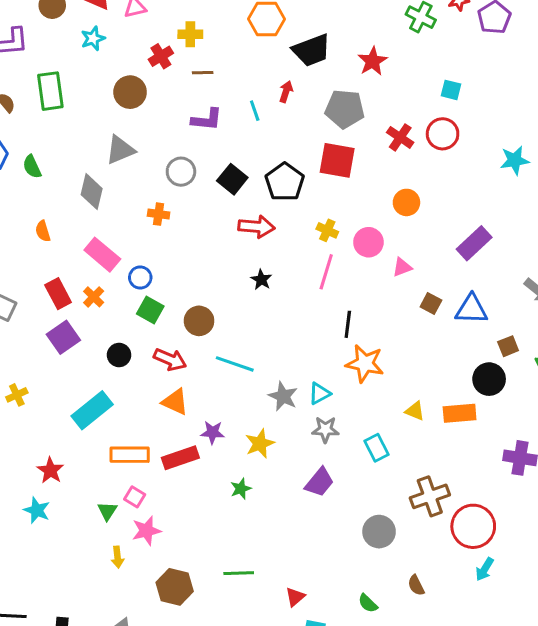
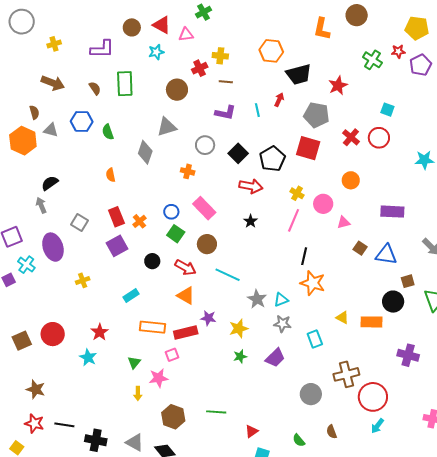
purple rectangle: (474, 243) -> (392, 212), turned 40
pink rectangle: (102, 255) -> (204, 208), moved
cyan rectangle: (92, 410) -> (131, 296), size x0.6
green star: (241, 489) -> (240, 356), moved
pink square: (135, 497) -> (172, 355), moved, turned 32

